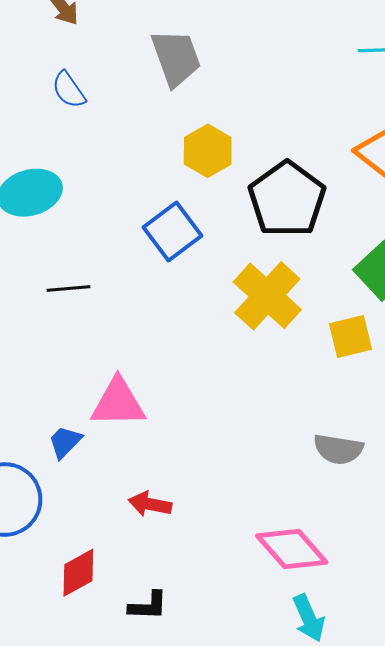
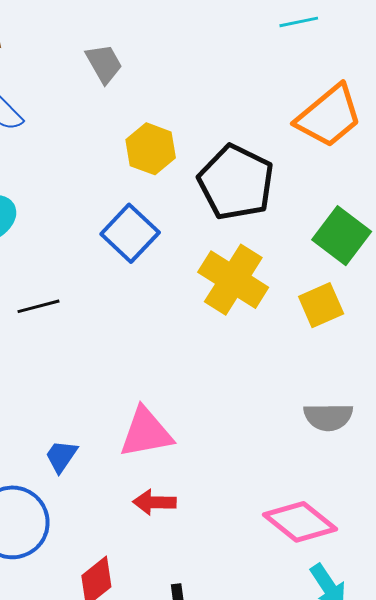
gray trapezoid: (176, 58) -> (104, 64), size x0.7
pink triangle: (118, 403) -> (146, 433), moved

